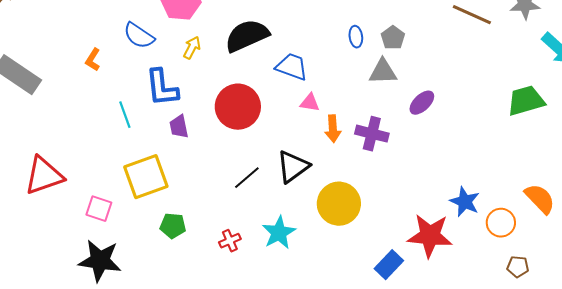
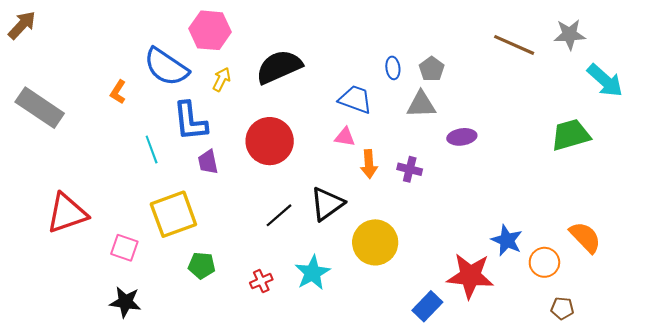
blue semicircle: (139, 36) -> (166, 67), size x1.4
blue trapezoid: (292, 67) -> (355, 99), moved
purple ellipse: (422, 103) -> (462, 137), turned 36
purple cross: (372, 134) -> (410, 169), size x0.7
black star: (100, 261) -> (125, 302), size x0.7

